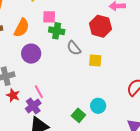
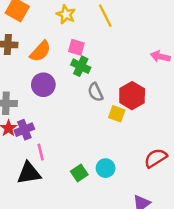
red hexagon: (100, 26) -> (132, 96), moved
pink line: (39, 92) -> (41, 152), moved
purple cross: (33, 106) -> (24, 130), moved

